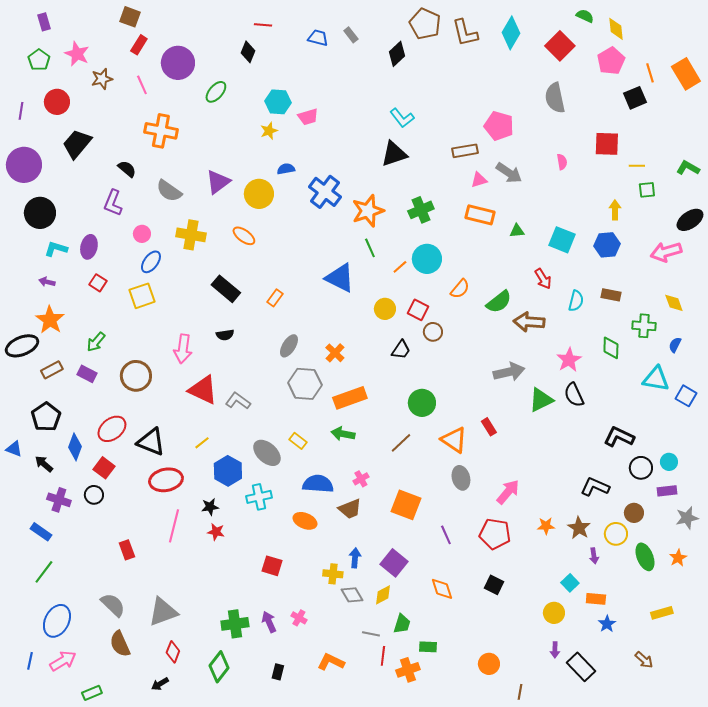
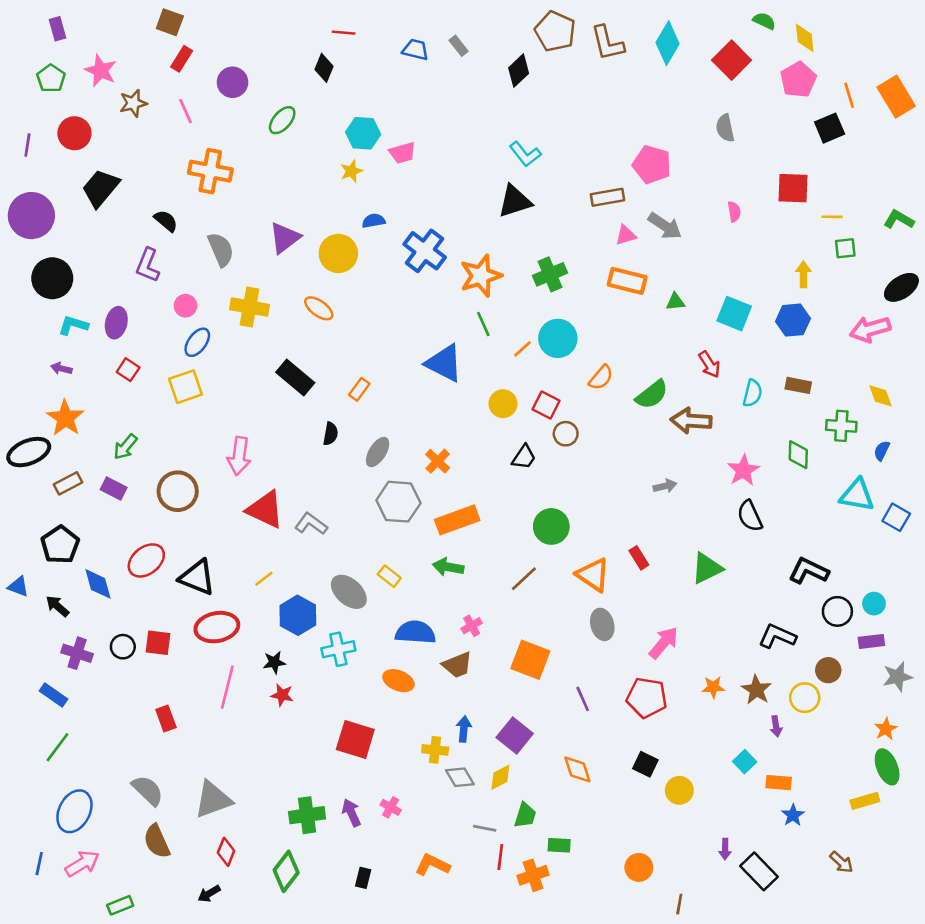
purple circle: (178, 63) -> (233, 82), size x0.7
gray semicircle: (555, 98) -> (725, 128), size x0.7
gray semicircle: (169, 191) -> (221, 250), turned -148
black semicircle: (225, 335) -> (331, 434), moved, turned -72
gray arrow: (509, 372) -> (665, 486), size x0.6
green triangle: (541, 400) -> (707, 568), moved
blue diamond: (75, 447) -> (98, 584), turned -36
red square: (104, 468) -> (158, 643), moved, turned -30
green ellipse: (645, 557) -> (887, 767), moved
red square: (272, 566) -> (355, 739), size x1.4
yellow circle: (554, 613) -> (679, 790), moved

